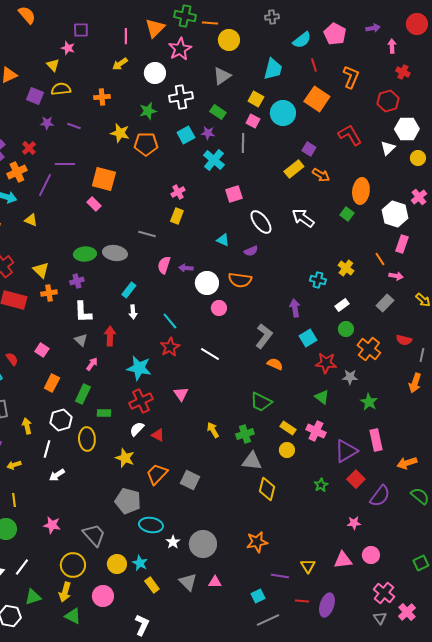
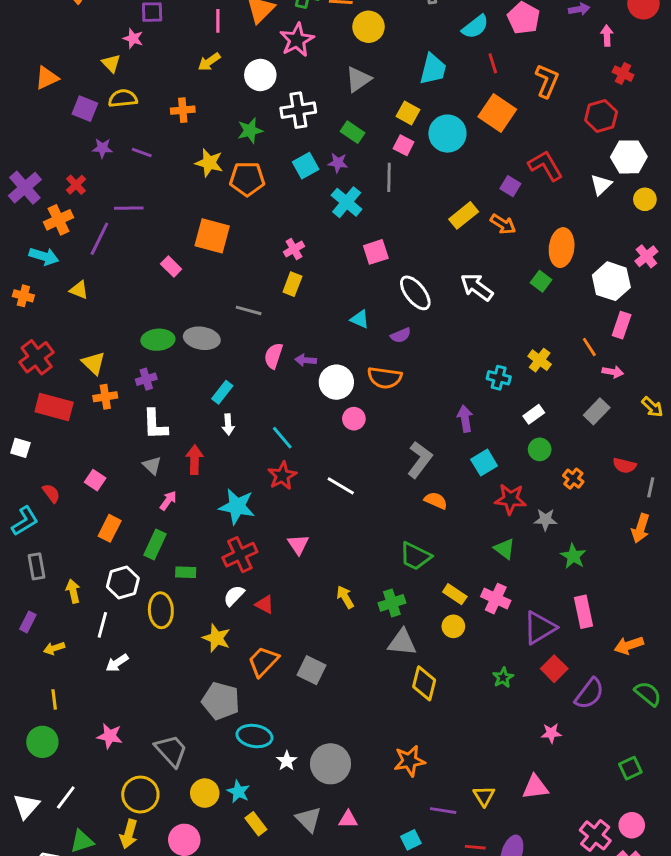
purple square: (309, 149) -> (510, 186), moved
orange square: (104, 179) -> (212, 236), moved
orange cross: (369, 349) -> (573, 479), size x0.6
pink circle: (371, 555) -> (632, 825), moved
green square: (421, 563) -> (630, 768), moved

